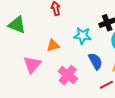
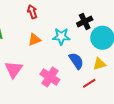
orange triangle: (53, 45) -> (34, 40), moved

